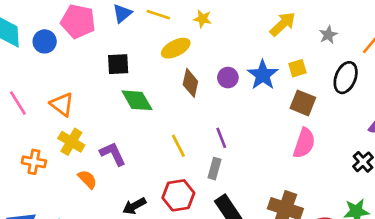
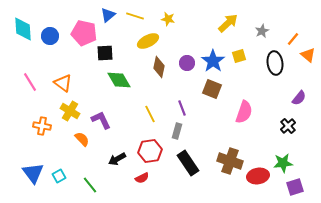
pink pentagon: (78, 21) -> (84, 33), moved
black ellipse: (346, 78) -> (275, 63), turned -30
brown square: (303, 103) -> (212, 89), moved

